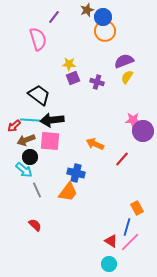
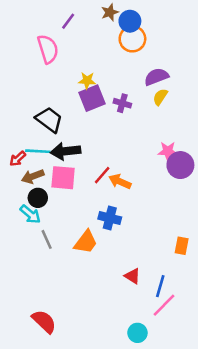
purple square: (73, 78) -> (92, 98), size x1.5
red line: (122, 159) -> (102, 175), moved
blue cross: (76, 173) -> (110, 218), moved
orange rectangle: (137, 208) -> (182, 246), moved, turned 40
red semicircle: (35, 225) -> (44, 321), moved, size x1.5
red triangle: (111, 241) -> (132, 276), moved

